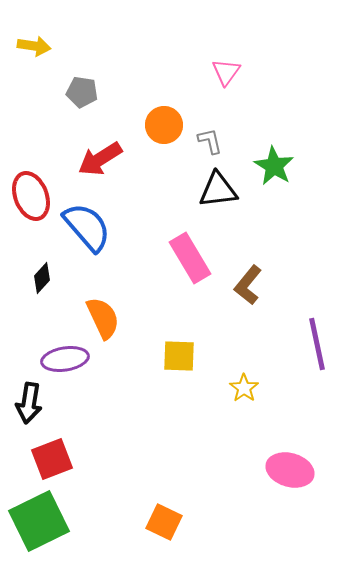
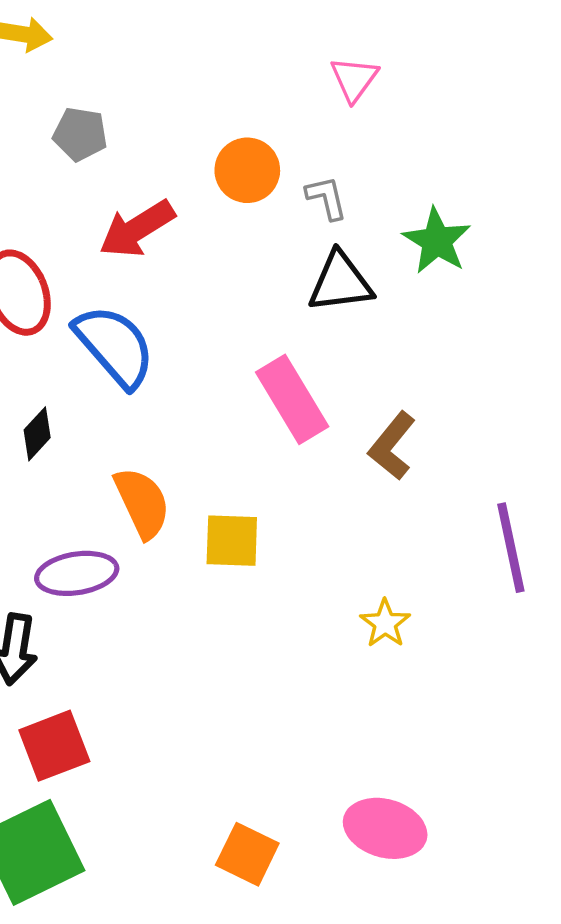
gray pentagon: (82, 92) -> (80, 134), moved
yellow square: (179, 356) -> (232, 541), moved
pink ellipse: (290, 470) -> (385, 828), moved

